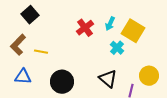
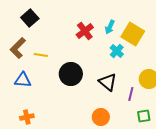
black circle: (62, 82) -> (71, 74), moved

